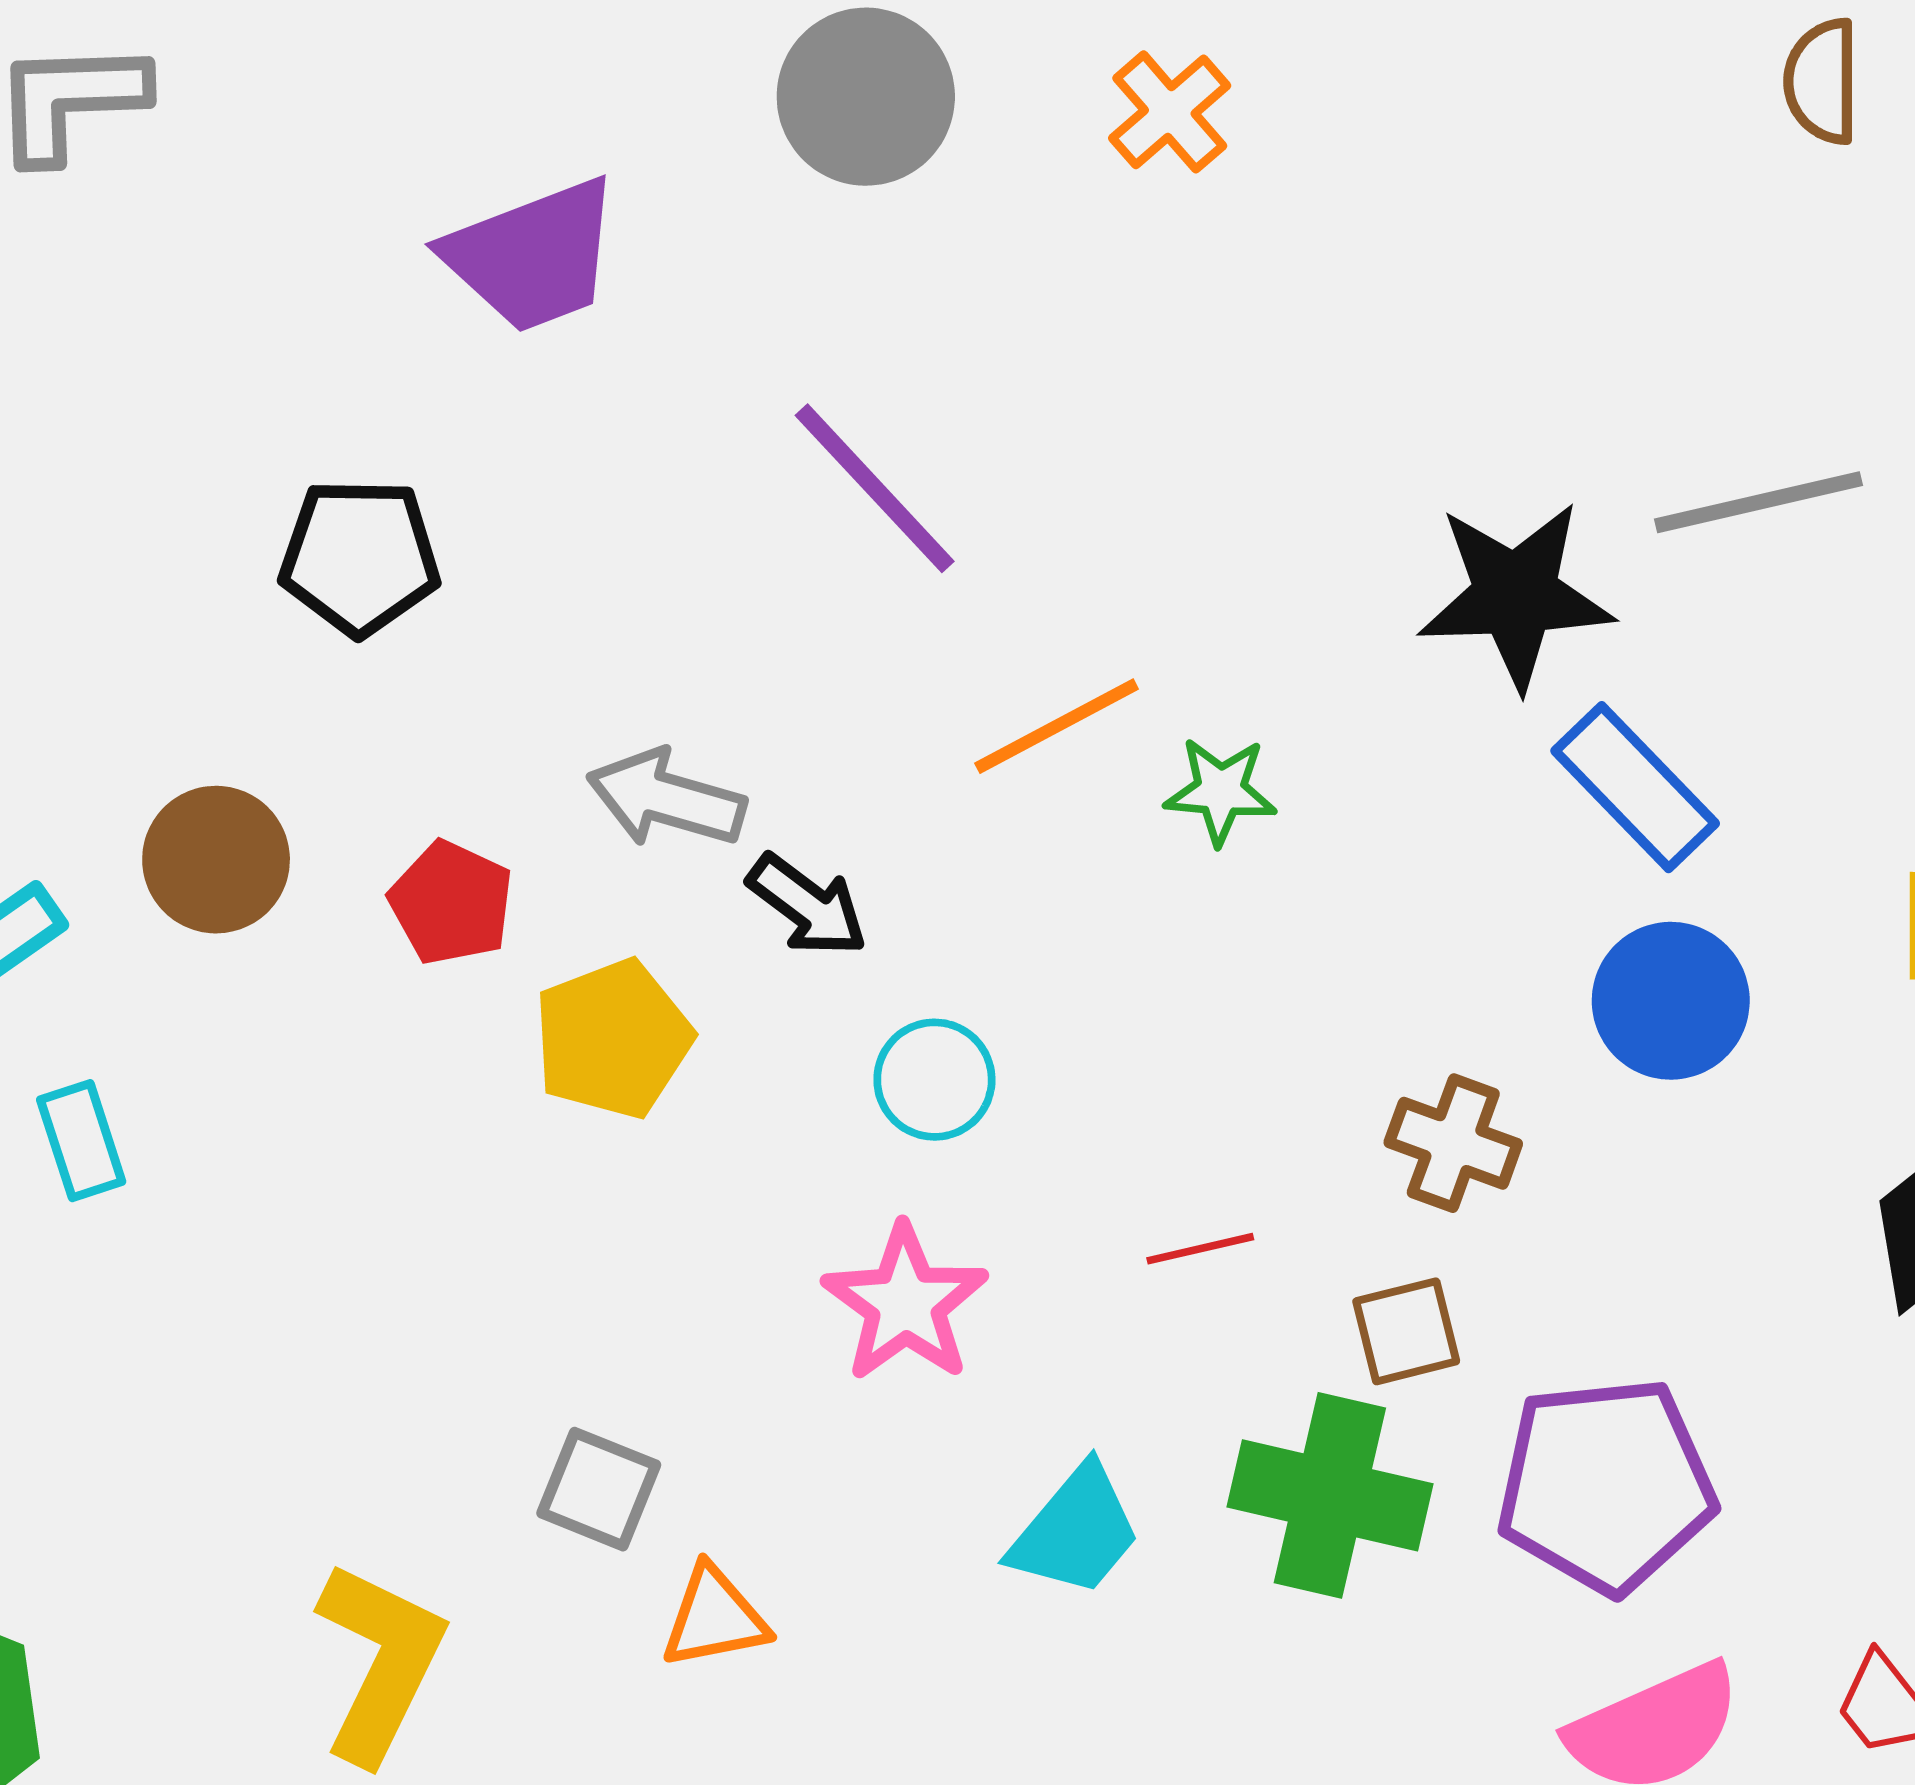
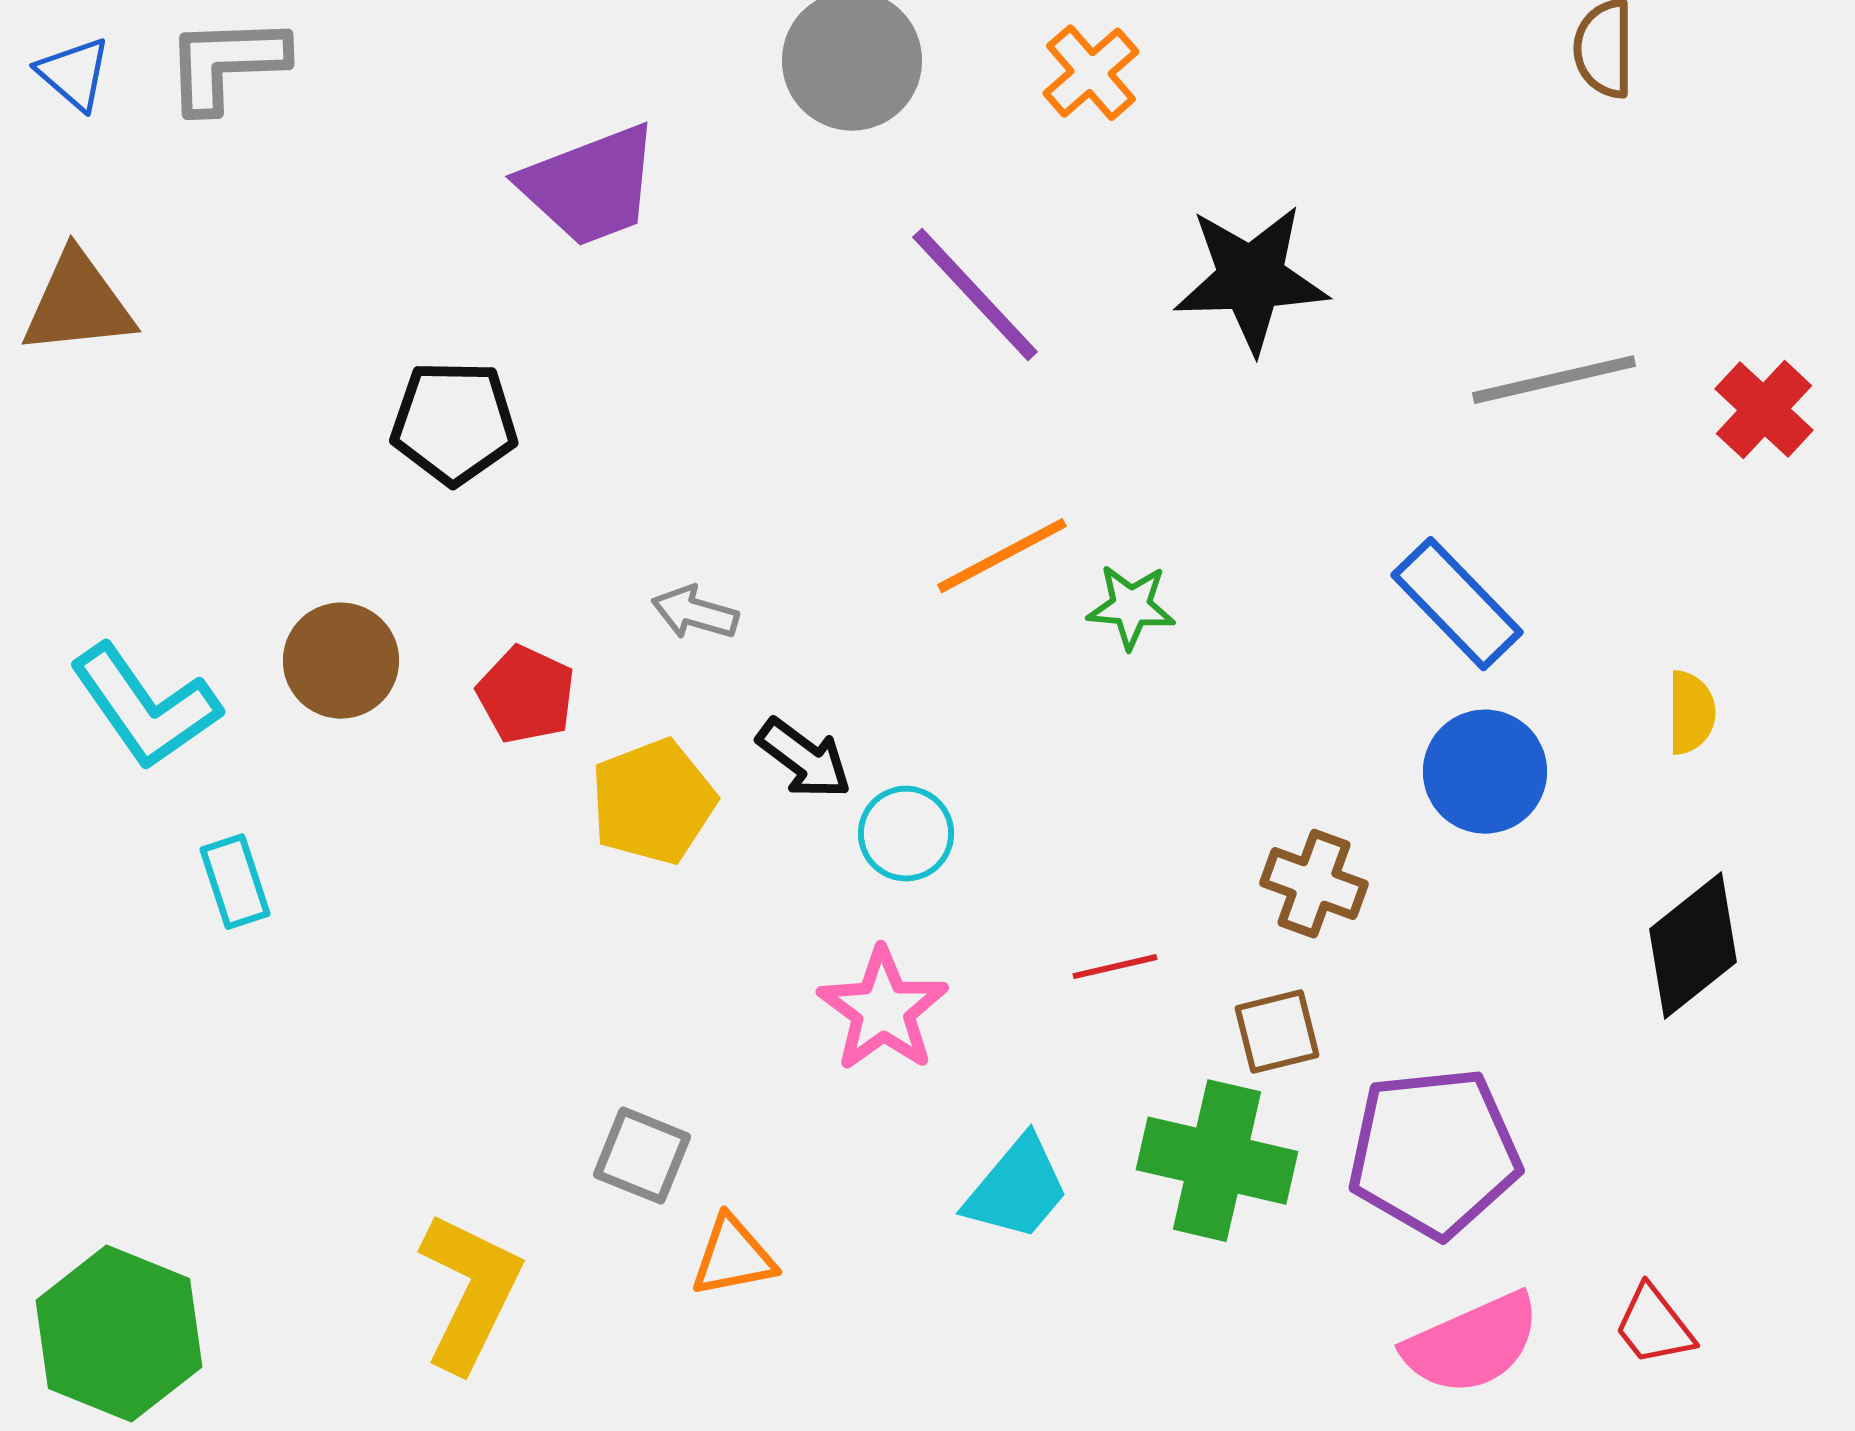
purple line: (875, 488) -> (975, 295), moved
black star: (1516, 595) -> (1251, 279), moved
gray arrow: (666, 799) -> (695, 613), size x0.7
black arrow: (807, 905) -> (804, 759), moved

